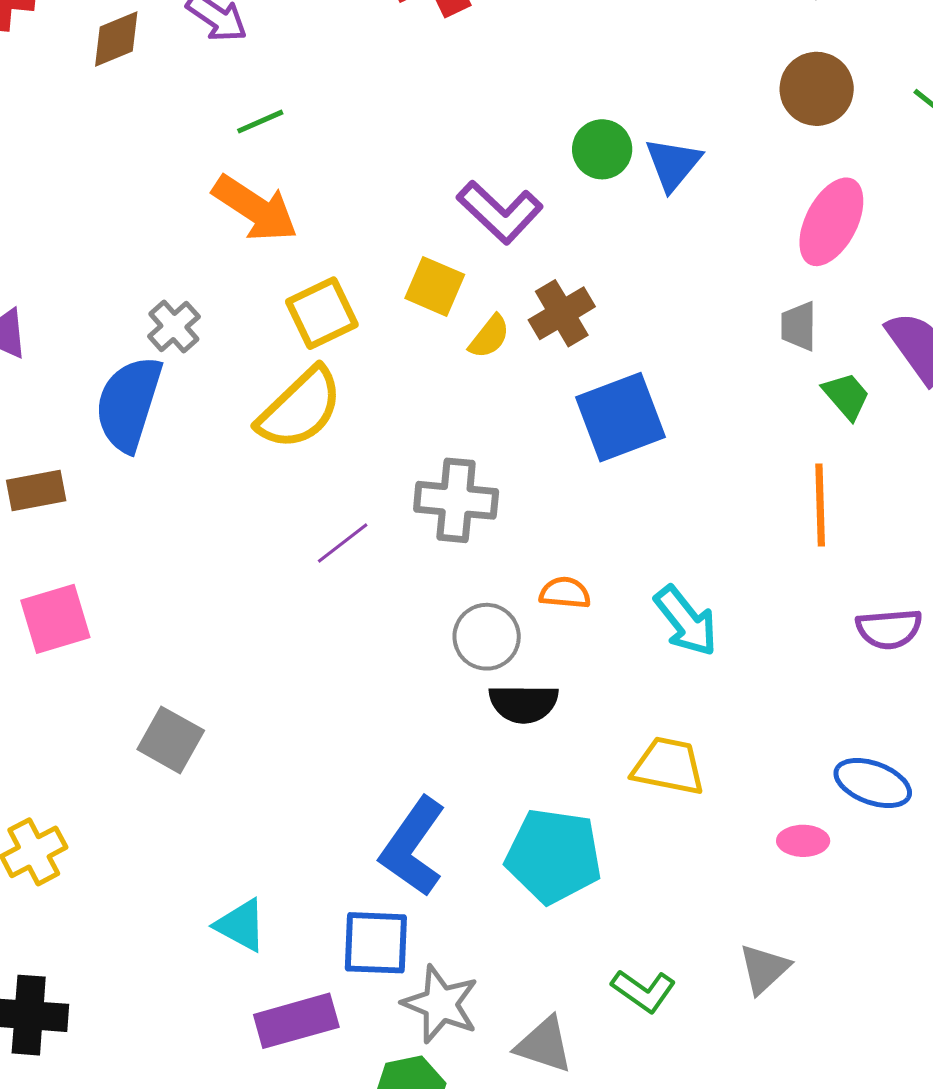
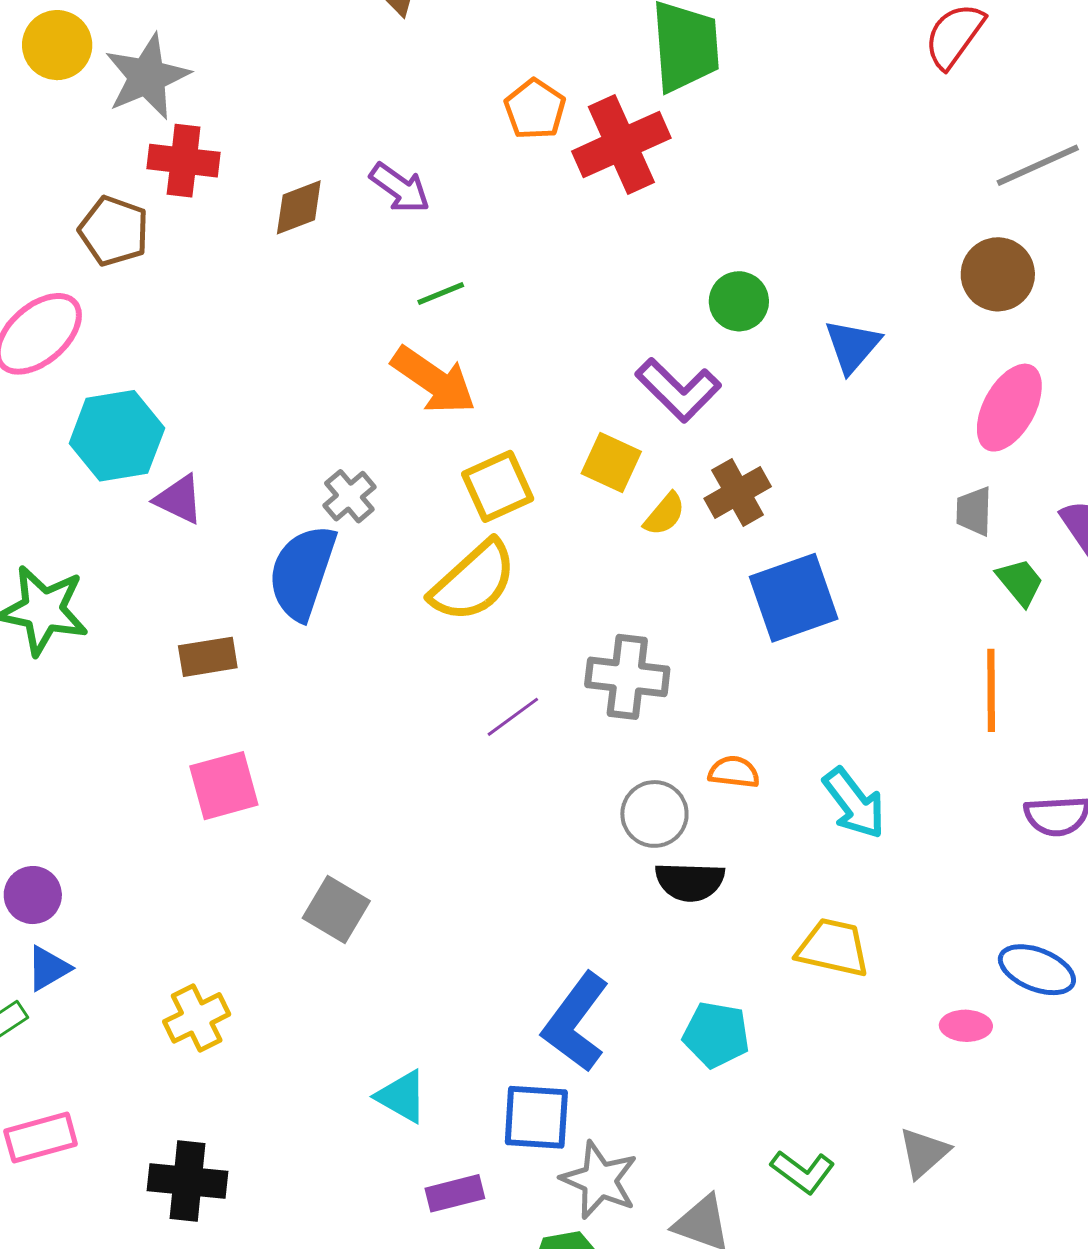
green circle: (602, 149) -> (739, 301), moved
cyan pentagon: (554, 856) -> (716, 1035), size x0.7
purple rectangle: (296, 1021) -> (455, 1193), size x0.7

